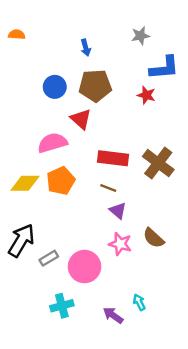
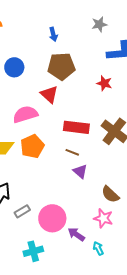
blue circle: (55, 87) -> (14, 67), moved
red star: (146, 95) -> (104, 83), moved
pink star: (120, 244) -> (103, 218), moved
purple arrow: (113, 315) -> (76, 234), moved

